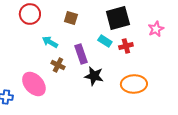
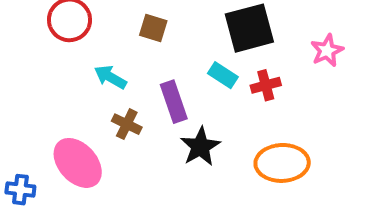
black star: (94, 76) -> (200, 147), turned 30

